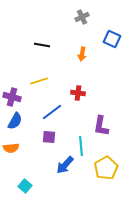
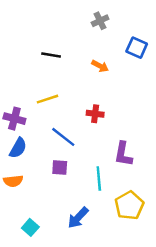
orange arrow: (82, 54) -> (100, 66), turned -72
blue line: (52, 112) -> (63, 137), turned 75
blue arrow: (65, 165) -> (78, 218), moved

